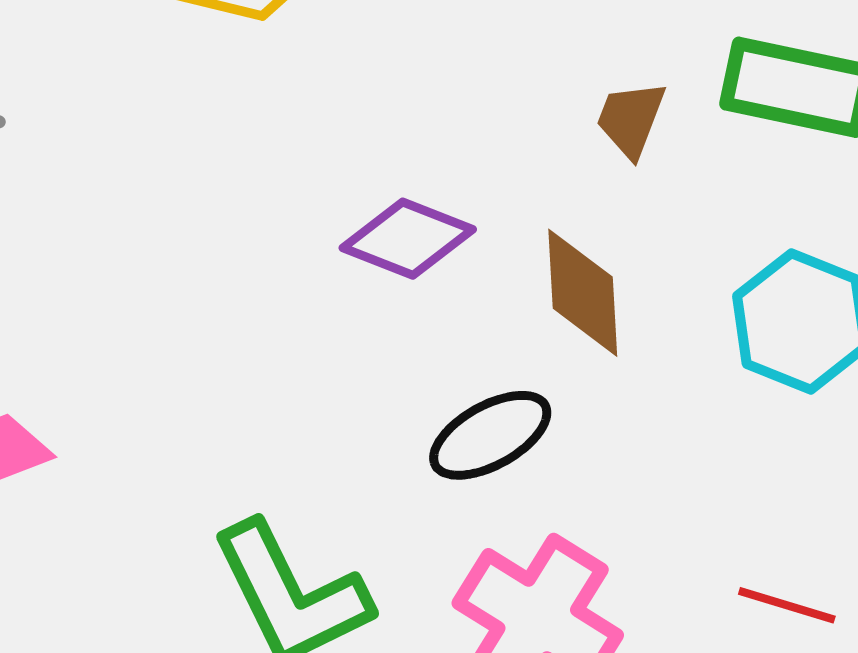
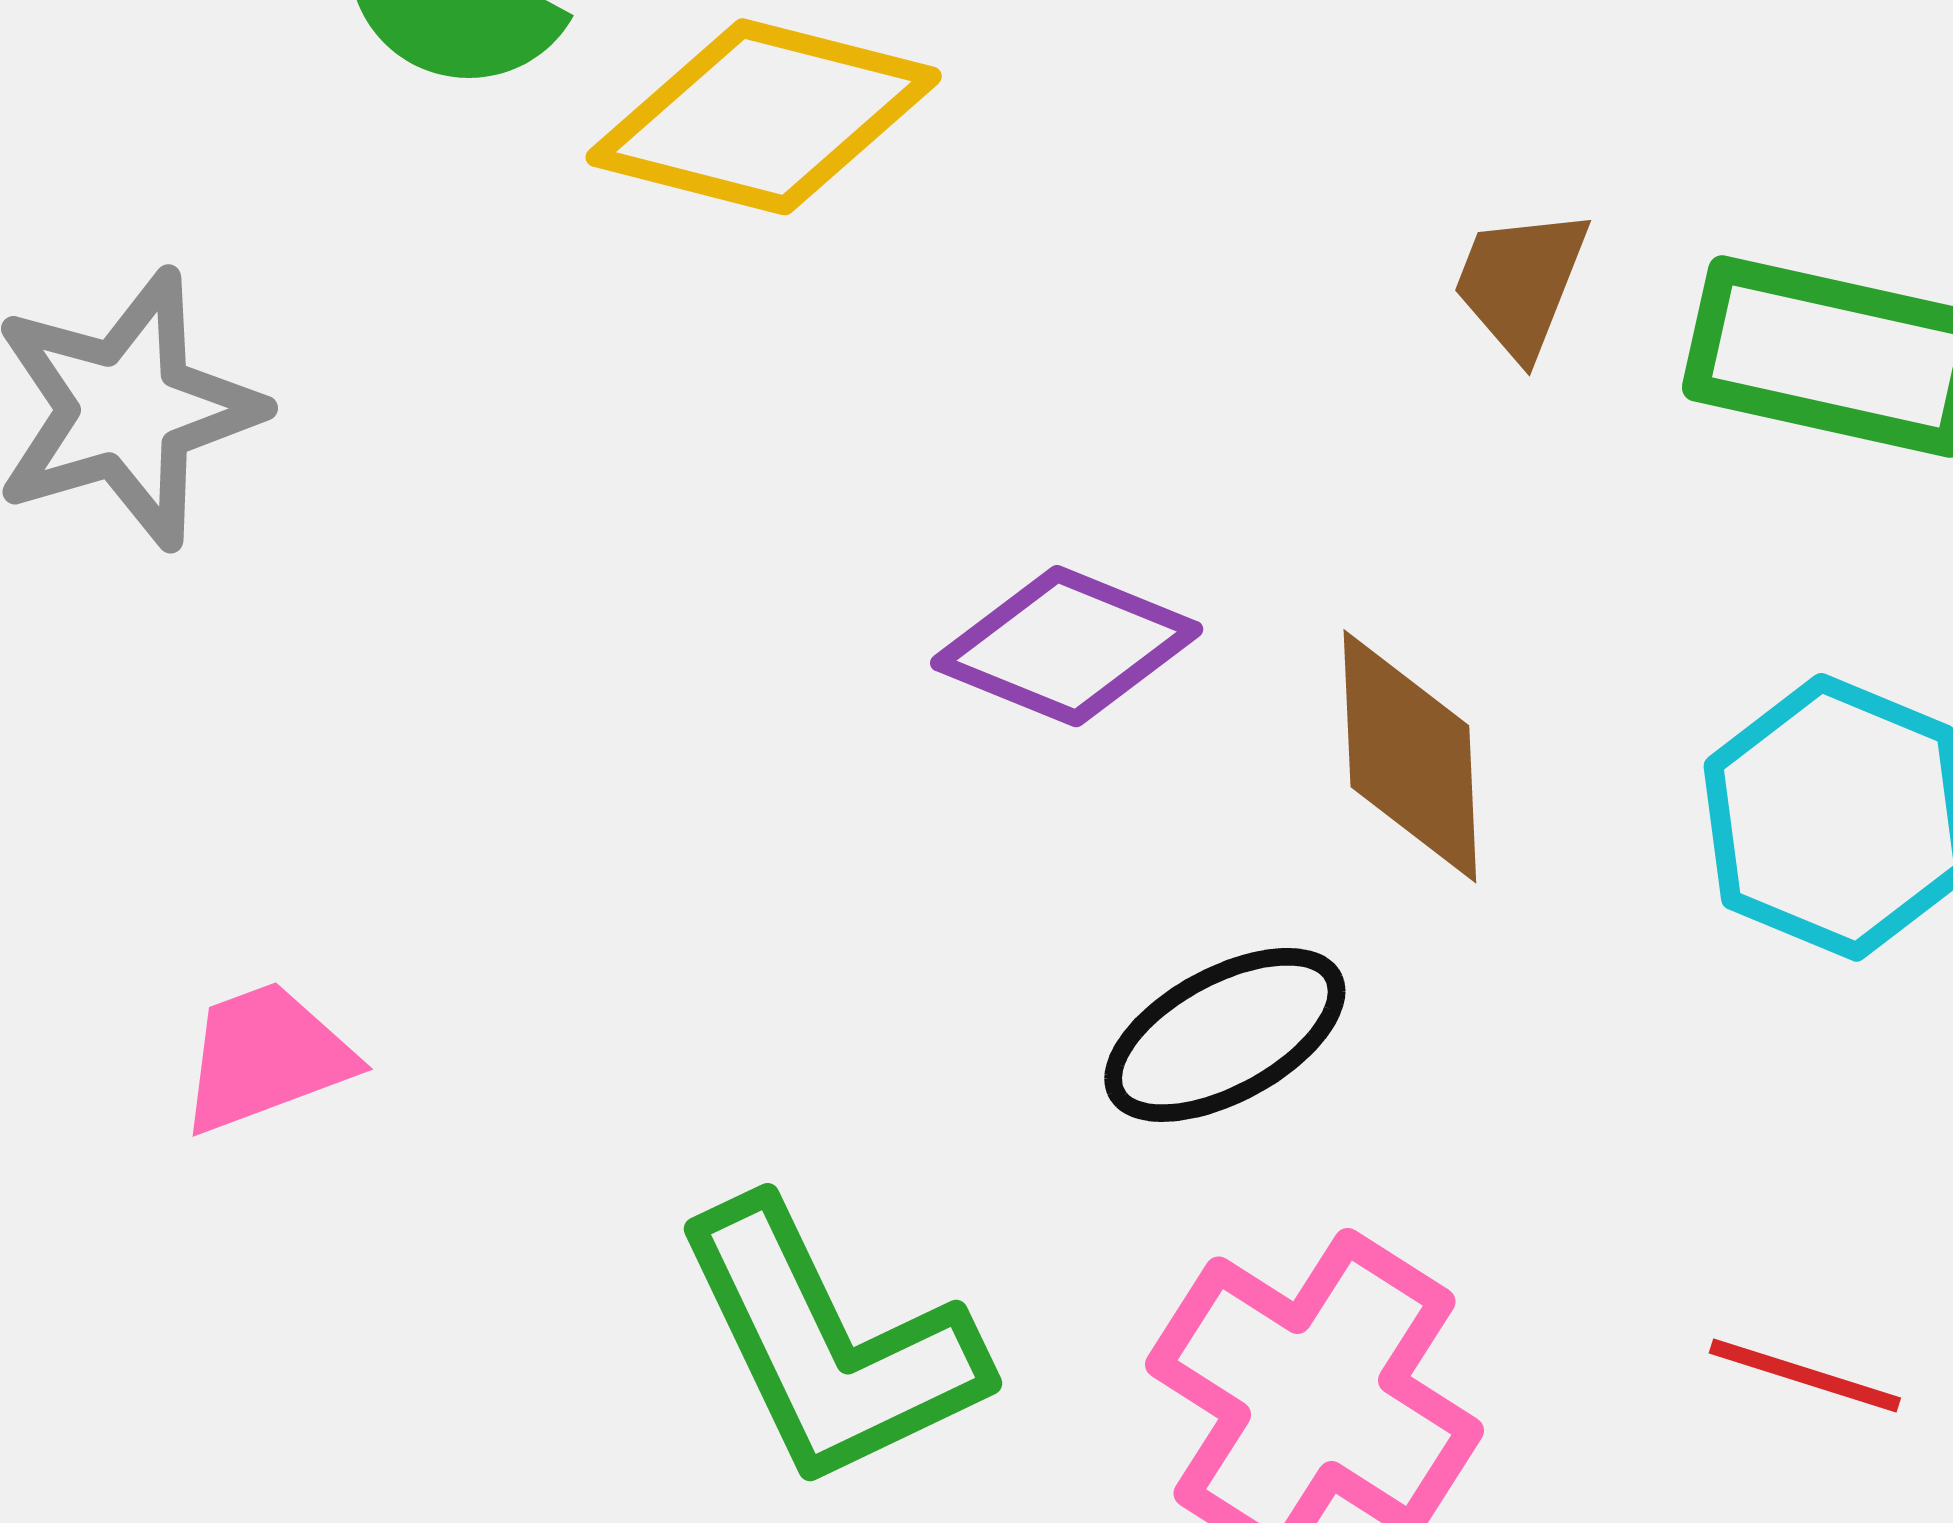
brown trapezoid: (631, 119) -> (1521, 283), moved

